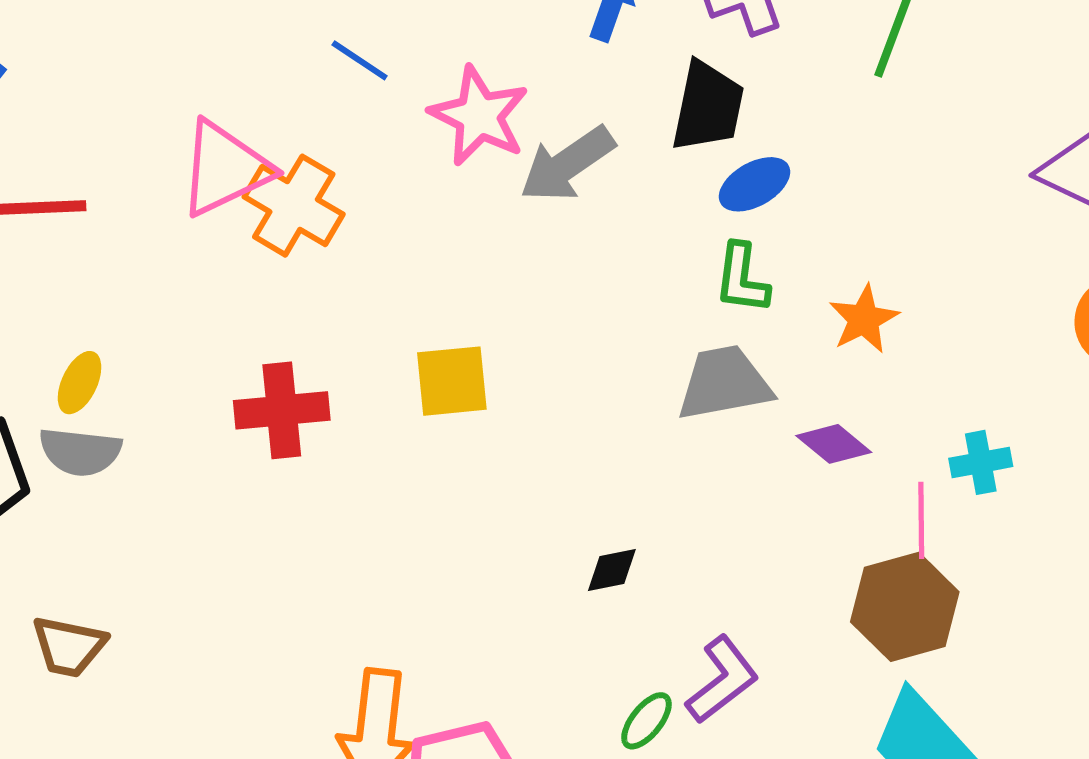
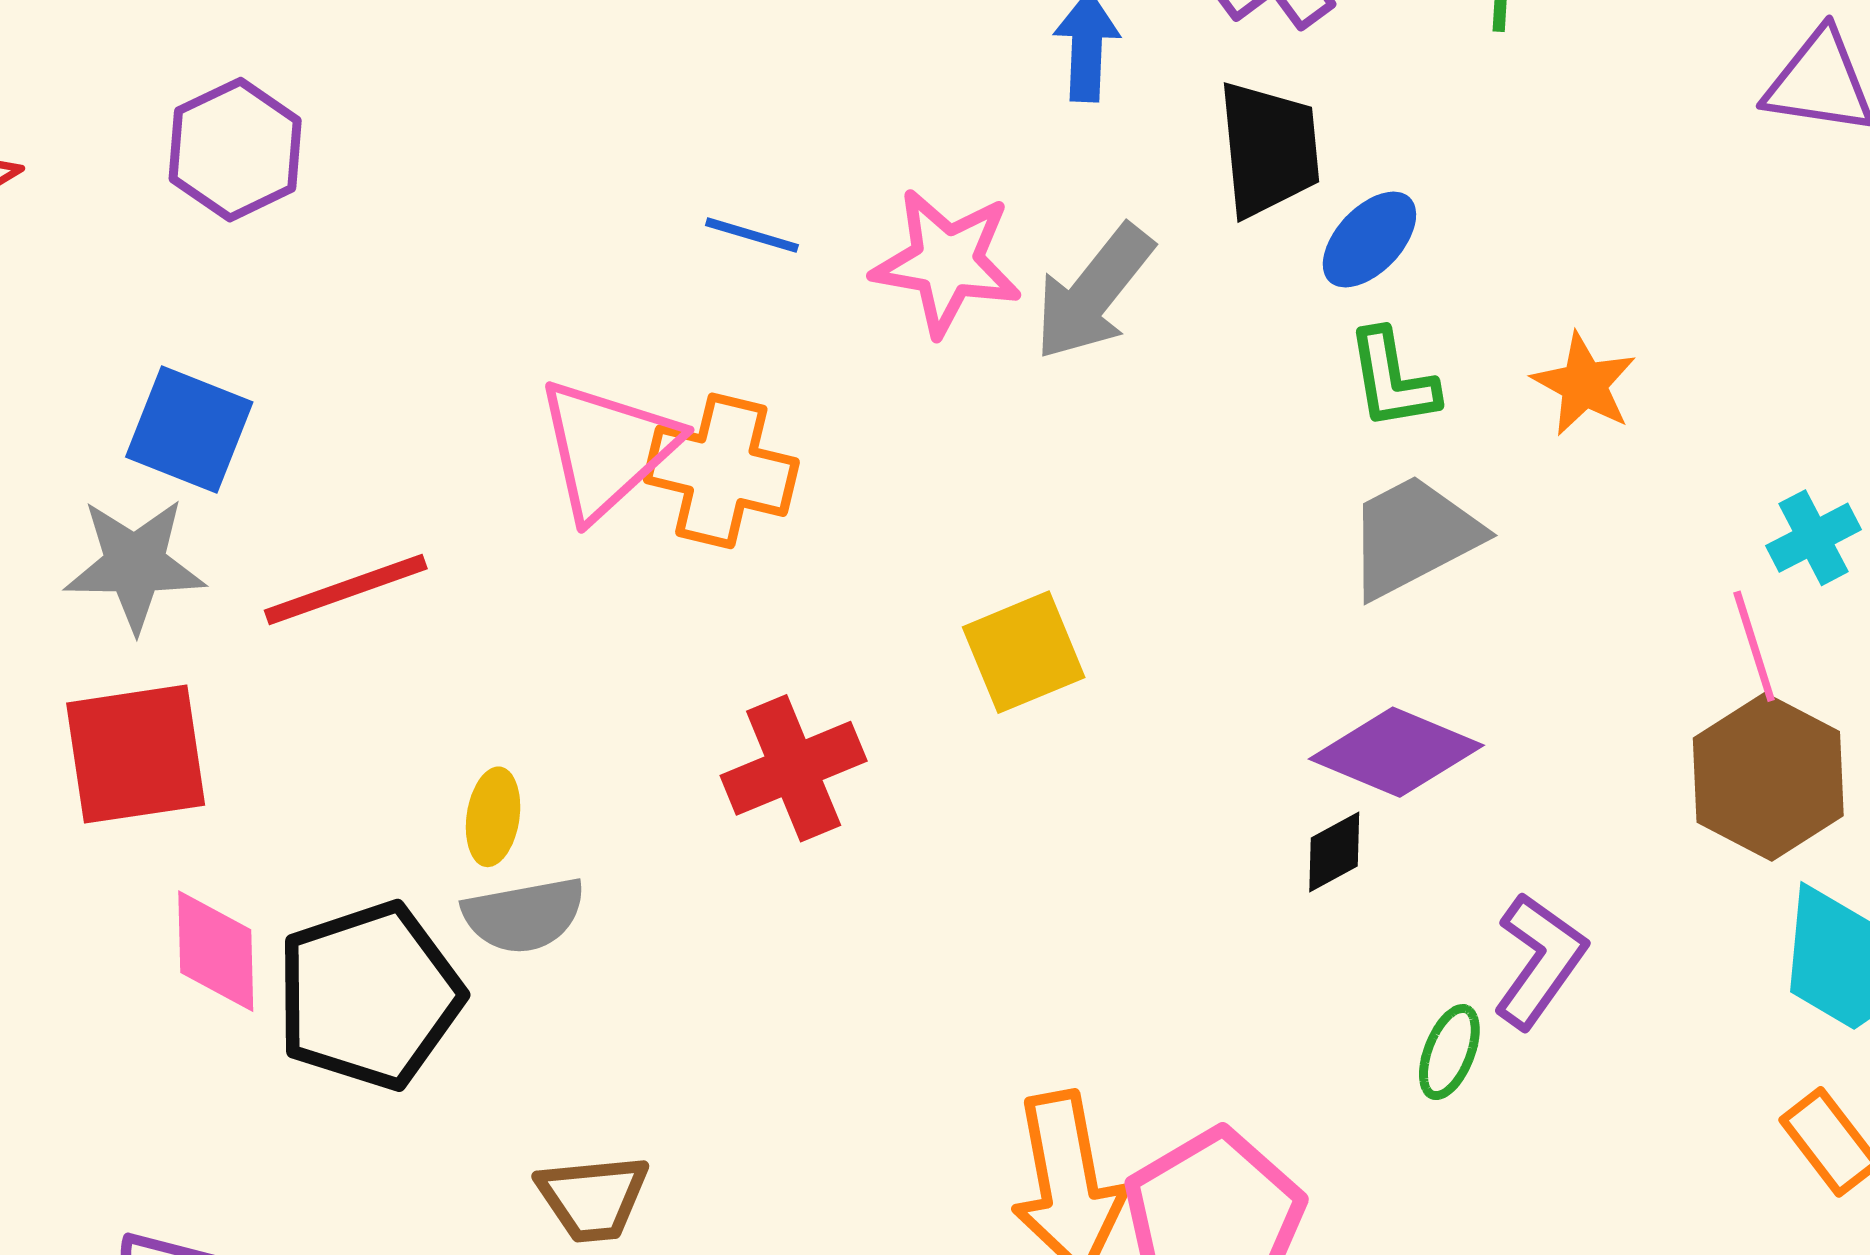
purple diamond: (834, 444) -> (1396, 752), moved, size x1.5

